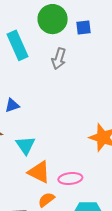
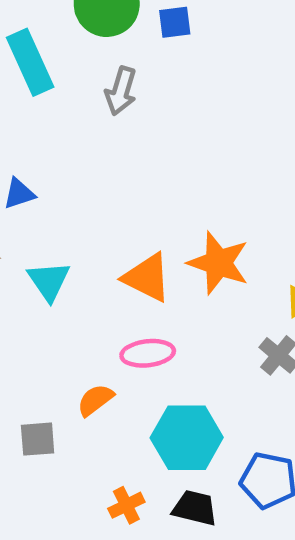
orange triangle: (39, 172) -> (147, 278), moved

